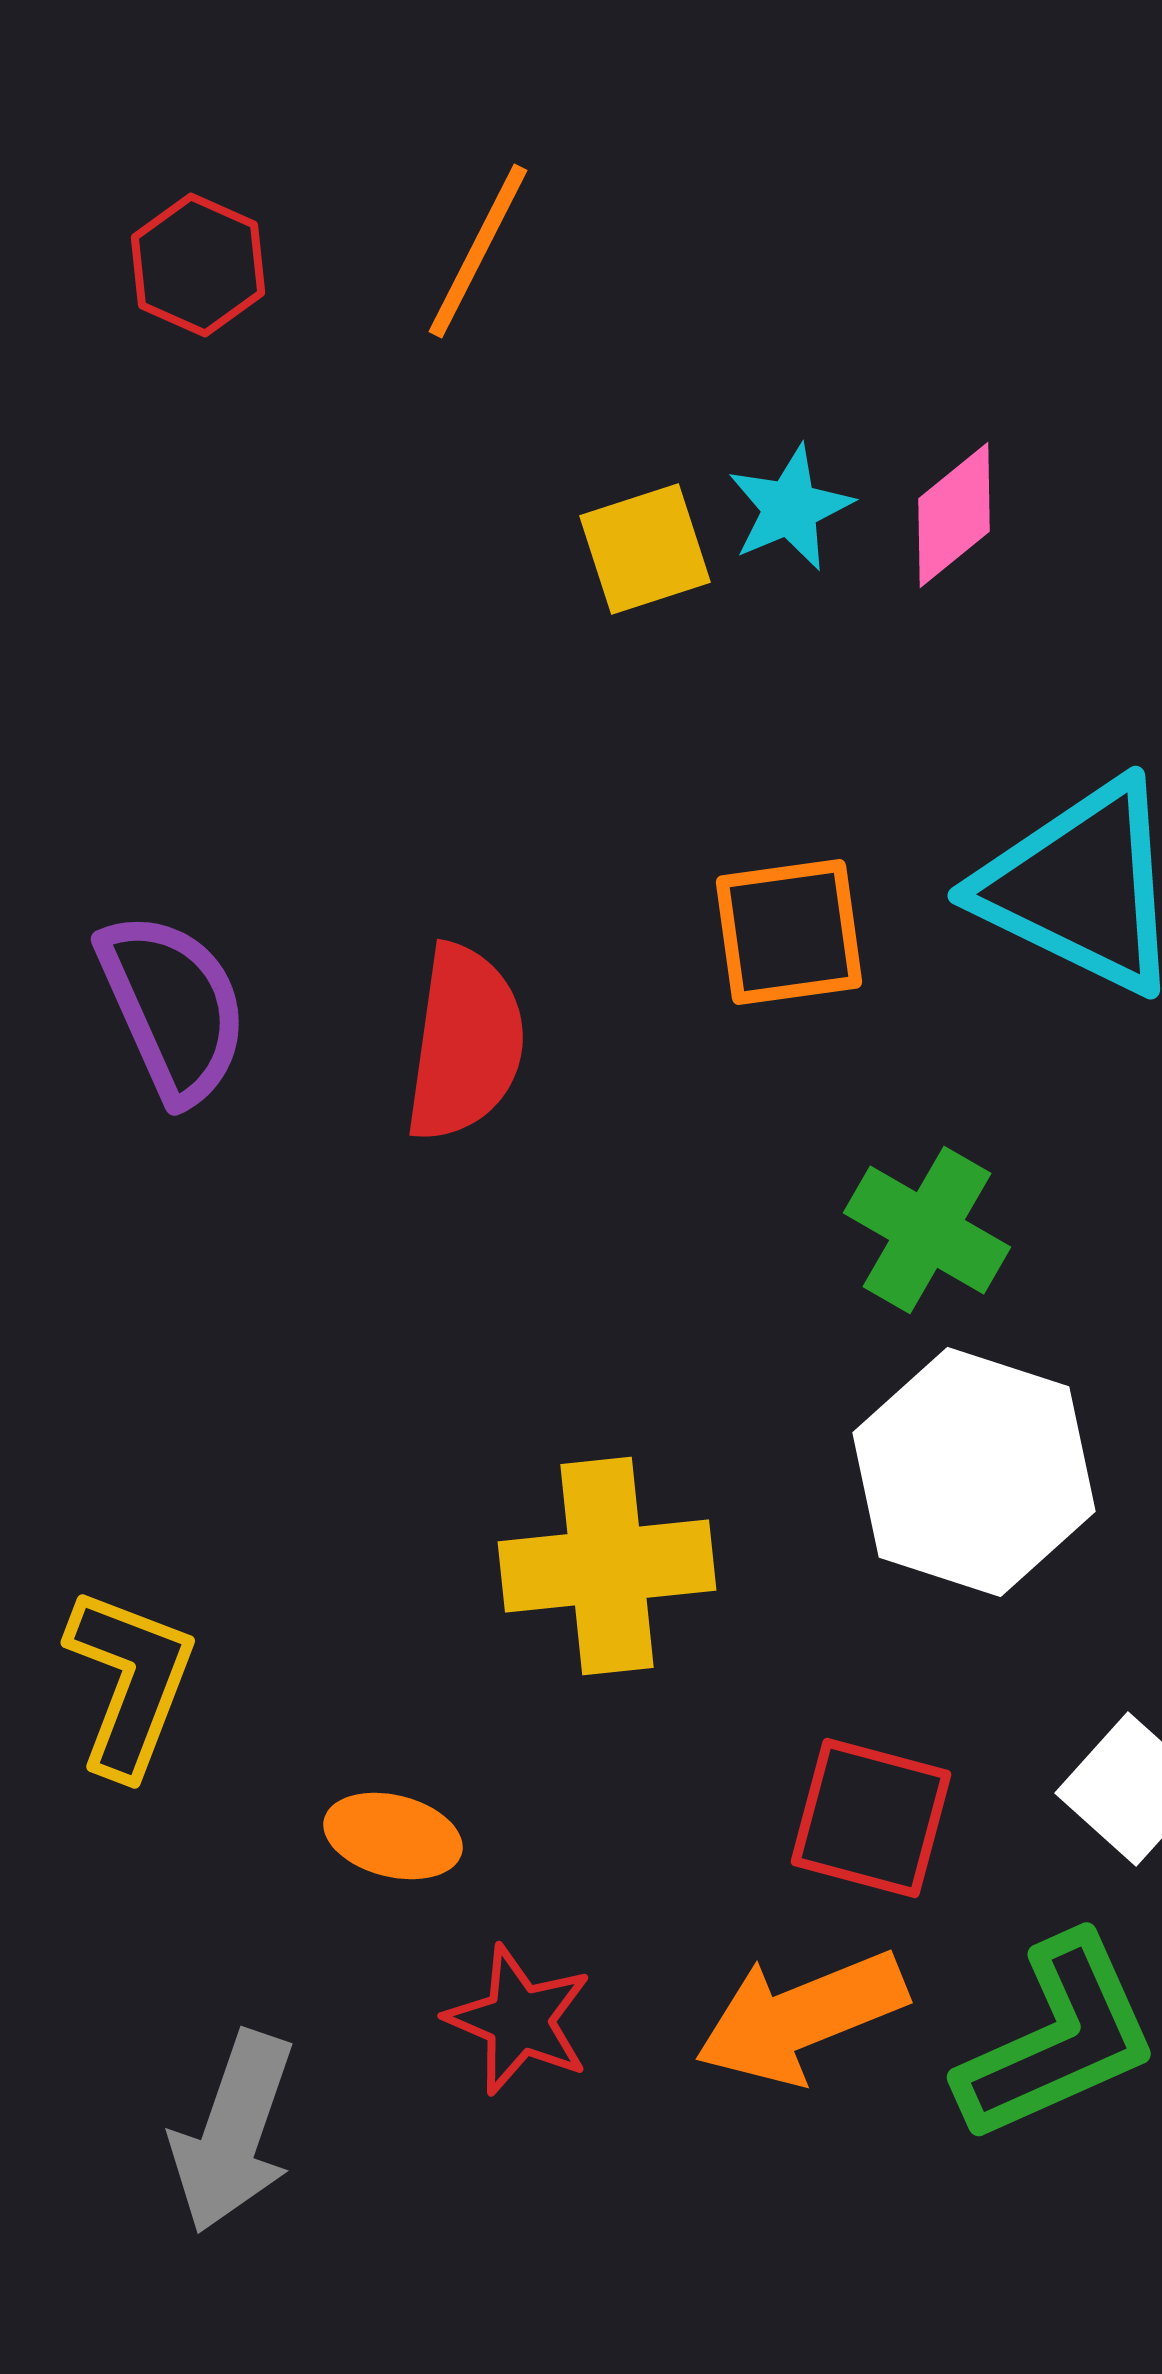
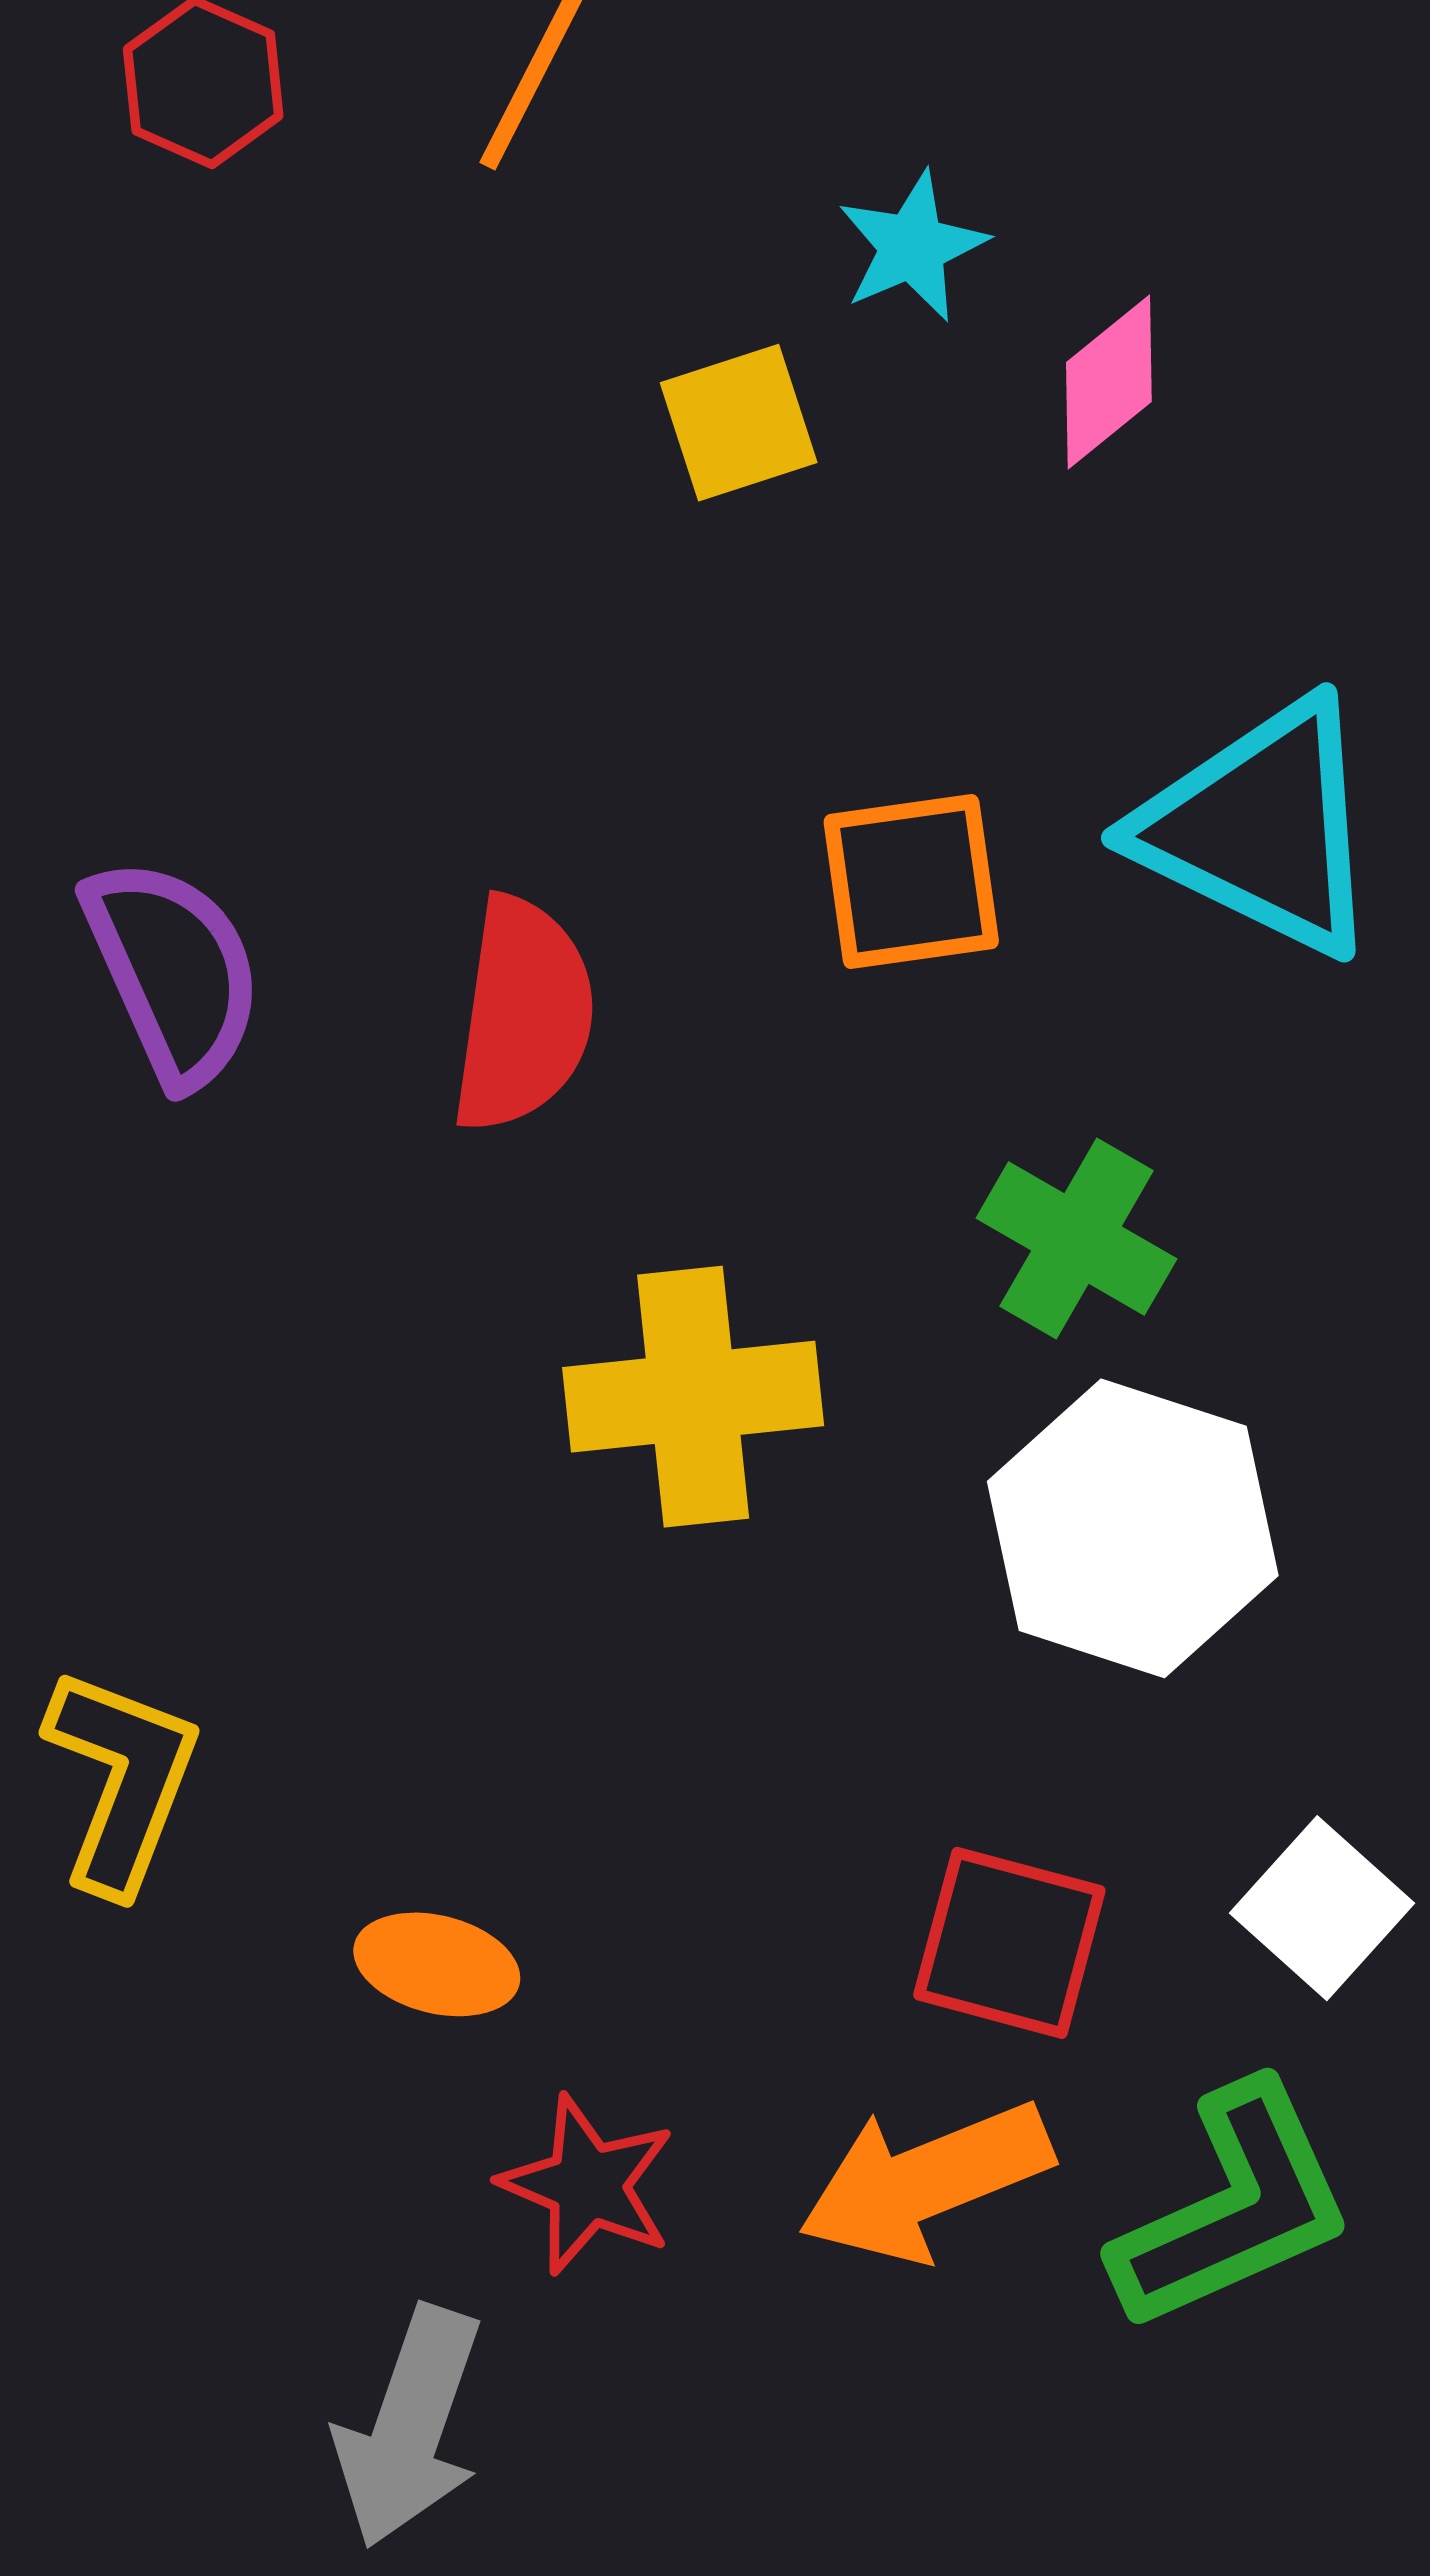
cyan star: (790, 508) -> (912, 247), moved
yellow cross: (607, 1566) -> (693, 1397), moved
gray arrow: (233, 2132) -> (409, 2427), moved

